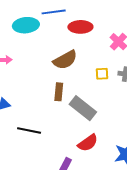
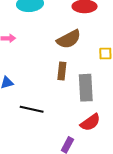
gray rectangle: (83, 108) -> (86, 88), turned 48

